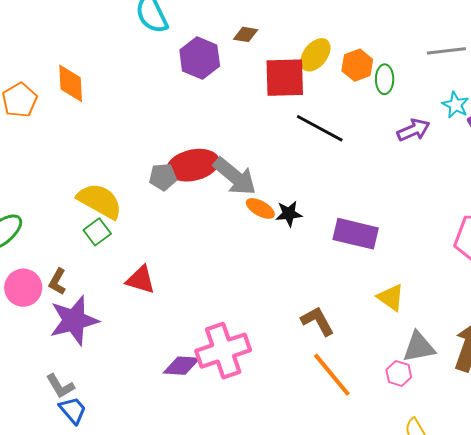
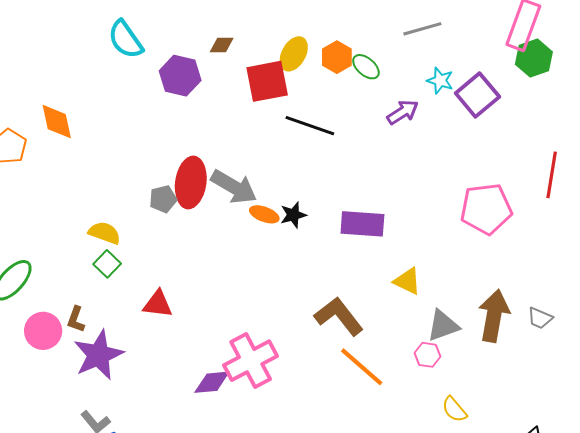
green ellipse: (385, 79) -> (366, 67), turned -40
red ellipse: (193, 165) -> (191, 183), turned -60
yellow semicircle: (100, 201) -> (105, 233), size x0.7
brown L-shape: (318, 321) -> (339, 316), size x1.4

